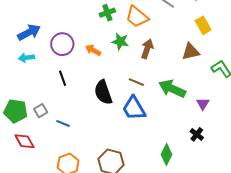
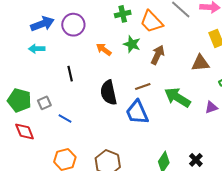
purple circle: (62, 44) -> (73, 25), moved
brown line: (136, 82) -> (143, 87), turned -49
purple triangle: (203, 104) -> (211, 107), moved, turned 32
black cross: (197, 134) -> (196, 160), moved

